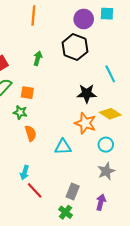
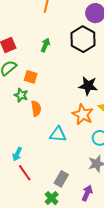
orange semicircle: (31, 133) -> (36, 108), moved

